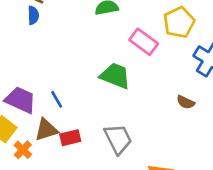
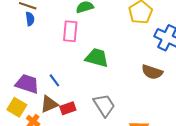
pink rectangle: (144, 42) -> (70, 31), moved, turned 65
brown semicircle: (186, 102) -> (152, 72), size x1.5

